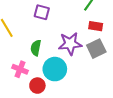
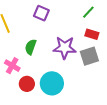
cyan circle: (55, 69) -> (52, 83), moved

